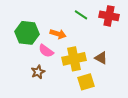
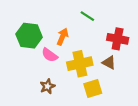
red cross: (109, 16) -> (118, 39), moved
orange arrow: (58, 34) -> (63, 37), turned -84
brown star: (38, 72) -> (47, 86), moved

